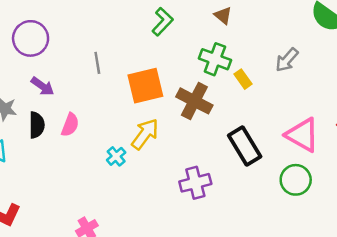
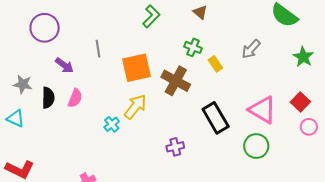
green cross: (215, 59) -> (193, 47), size x0.7
purple arrow: (42, 86) -> (64, 65), moved
purple cross: (195, 183) -> (175, 147), size x0.7

